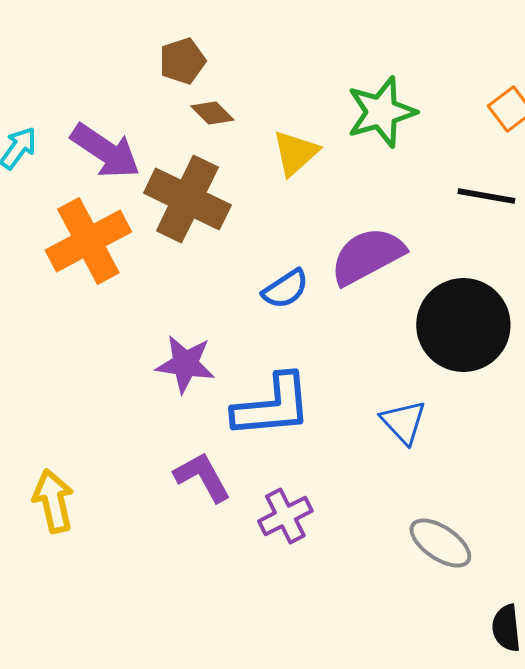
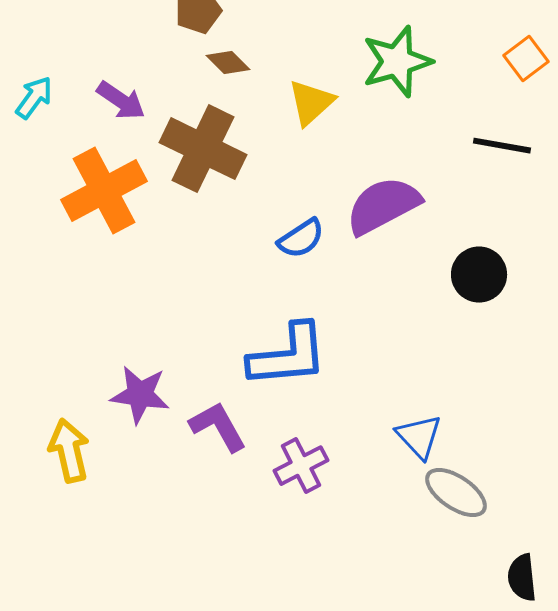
purple arrow: (105, 151) -> (121, 101), size x0.7
black circle: (463, 325) -> (479, 275), size x0.6
purple star: (185, 364) -> (140, 395), moved
blue triangle: (403, 422) -> (419, 437), moved

